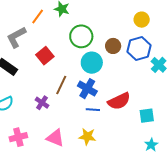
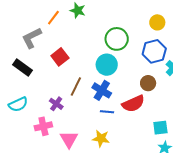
green circle: (81, 36) -> (117, 39), moved
brown circle: (113, 46) -> (148, 83), moved
cyan square: (147, 116) -> (160, 128), moved
pink cross: (18, 137) -> (43, 126), moved
pink triangle: (55, 138) -> (69, 139), turned 36

